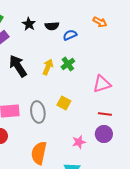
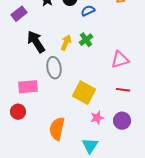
yellow square: (64, 103) -> (84, 93), moved, size x1.6
gray ellipse: (38, 112) -> (54, 68), moved
purple circle: (104, 134) -> (122, 121), moved

